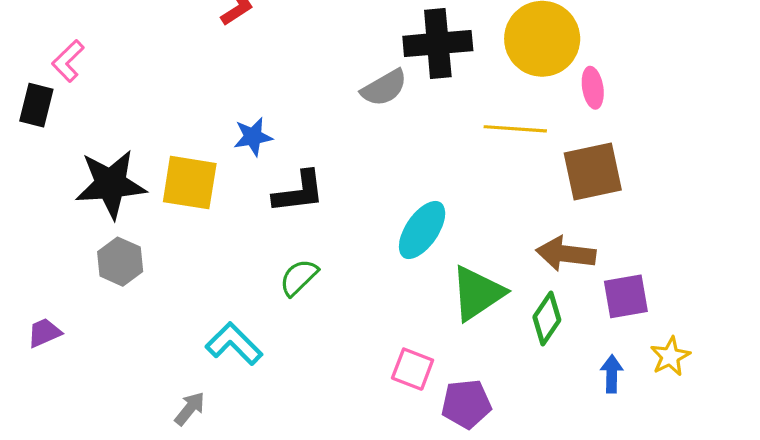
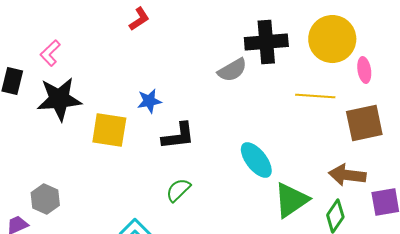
pink L-shape: (68, 61) -> (50, 53), moved
black star: (111, 184) -> (59, 99), moved
cyan ellipse: (422, 230) -> (256, 160), turned -72
gray hexagon: (120, 262) -> (45, 199), moved

